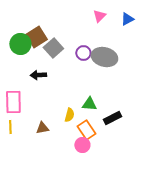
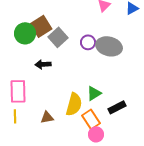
green triangle: (89, 104) -> (94, 93), turned -35
yellow semicircle: (69, 115) -> (74, 104), size x1.6
pink circle: (82, 145) -> (96, 134), moved

